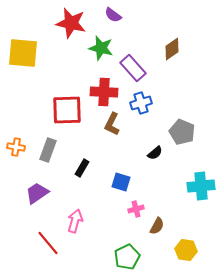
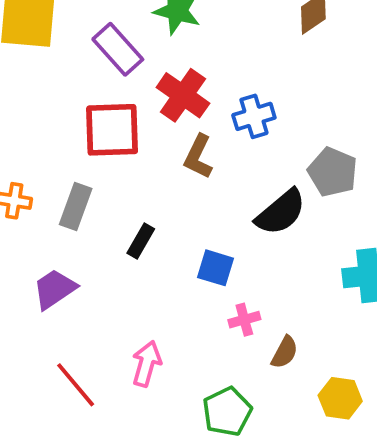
purple rectangle: (133, 68) -> (118, 49), moved
red cross: (104, 92) -> (183, 95), turned 32
black semicircle: (155, 153) -> (281, 212), size x1.8
pink arrow: (75, 221) -> (147, 364), moved

